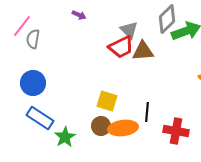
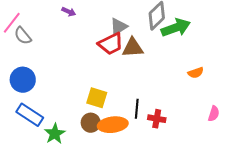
gray triangle: (129, 30) -> (119, 27), turned 42
gray semicircle: (33, 39) -> (23, 36), turned -48
red cross: (176, 131) -> (157, 119), moved, size x0.7

